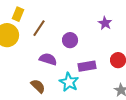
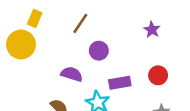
purple star: (105, 23) -> (152, 30), moved
brown line: (39, 28) -> (80, 23), moved

